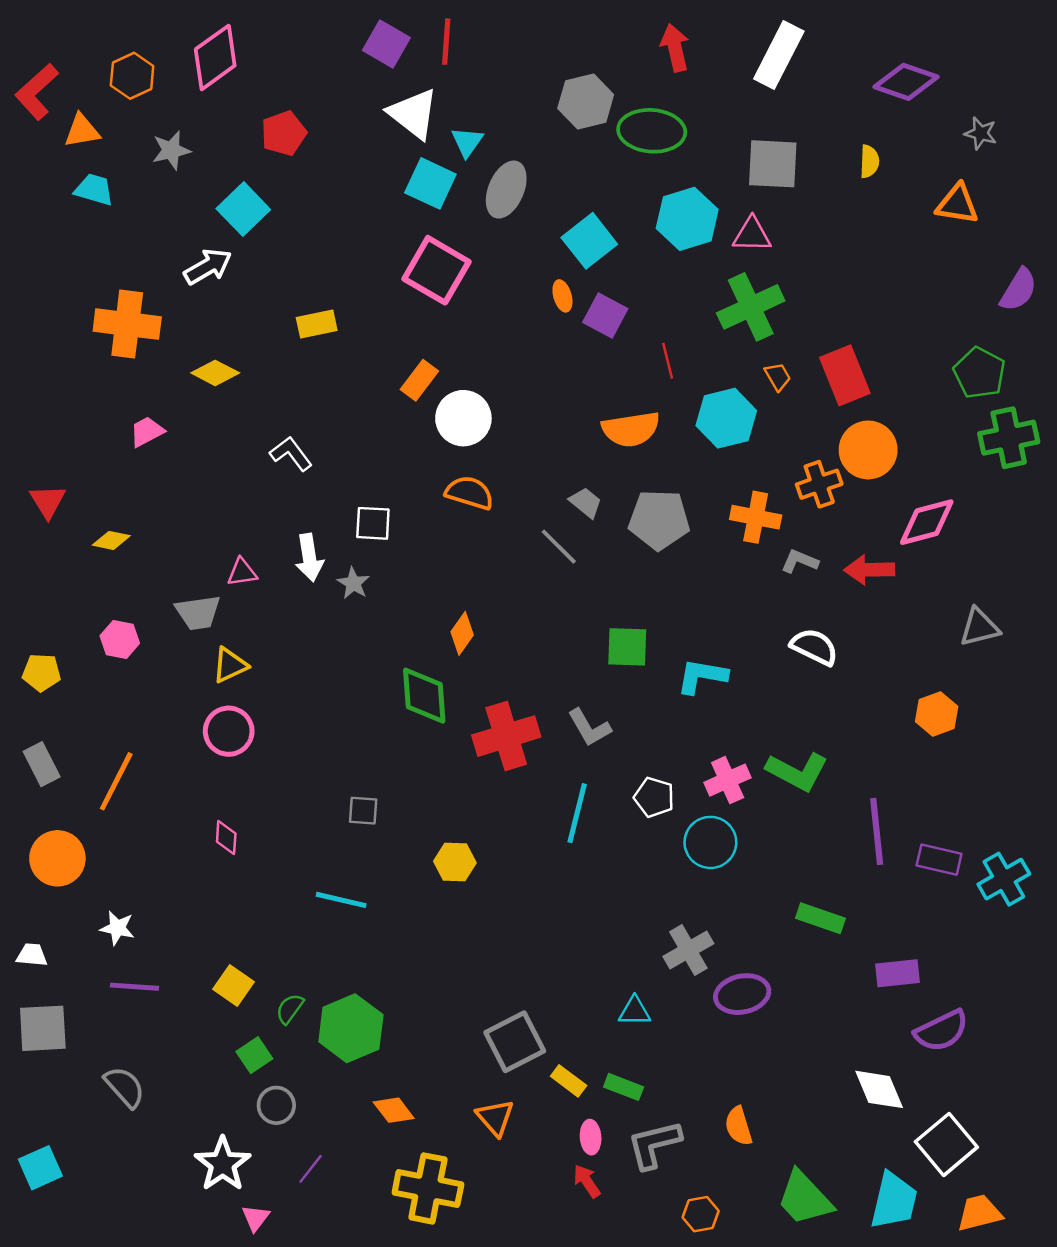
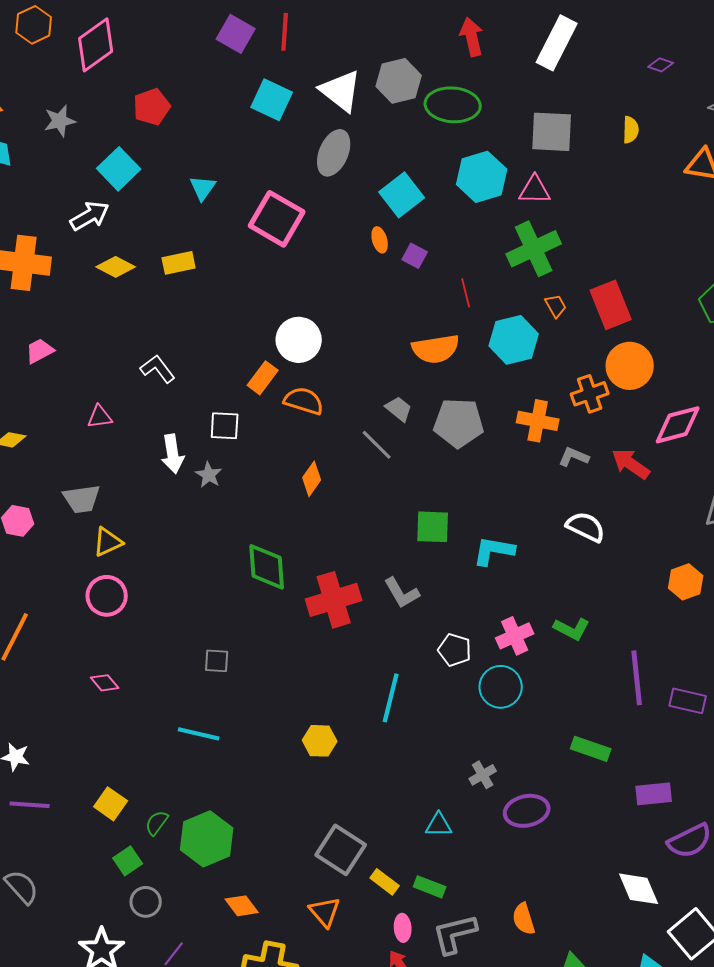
orange hexagon: (132, 76) -> (34, 25), moved
purple diamond: (906, 82) -> (661, 65), size x0.5
white triangle: (413, 114) -> (341, 91), moved
cyan triangle: (467, 142) -> (203, 188), moved
cyan square: (430, 183) -> (272, 100), moved
purple square: (605, 315) -> (415, 256), size x0.7
yellow diamond: (215, 373) -> (116, 267), moved
orange rectangle: (419, 380) -> (263, 378), moved
red arrow: (869, 570) -> (631, 464), turned 36
pink triangle: (242, 572) -> (100, 417), moved
orange diamond: (462, 633) -> (312, 479), moved
green L-shape: (797, 772) -> (572, 629), size x0.7
cyan line: (577, 813) -> (391, 698), moved
pink diamond: (226, 838) -> (105, 683), turned -44
yellow hexagon: (455, 862) -> (320, 741), moved
gray cross: (688, 950) -> (483, 775), size x0.7
gray square: (515, 1042) -> (341, 850), turned -30

